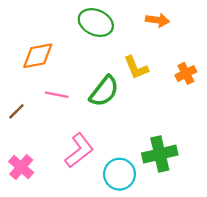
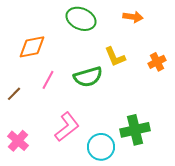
green semicircle: (104, 91) -> (88, 77), turned 36
pink line: (57, 95) -> (48, 80), turned -72

